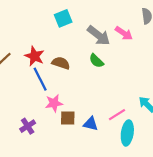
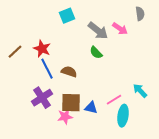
brown semicircle: (61, 63) -> (69, 72), moved
pink star: (54, 103) -> (65, 117), moved
brown square: (68, 118) -> (71, 103), size x1.5
purple cross: (28, 126) -> (42, 98), moved, size x1.5

